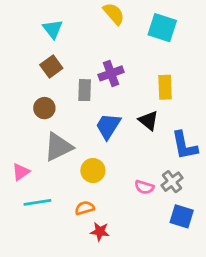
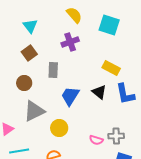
purple cross: (111, 73) -> (70, 42), moved
yellow rectangle: (165, 87) -> (111, 68), turned -60
blue L-shape: (184, 146) -> (125, 94), moved
gray cross: (172, 182) -> (116, 136), turned 35

